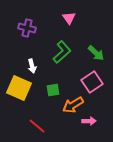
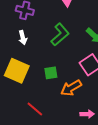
white arrow: (32, 66) -> (23, 38), moved
pink arrow: (89, 121) -> (87, 114), moved

